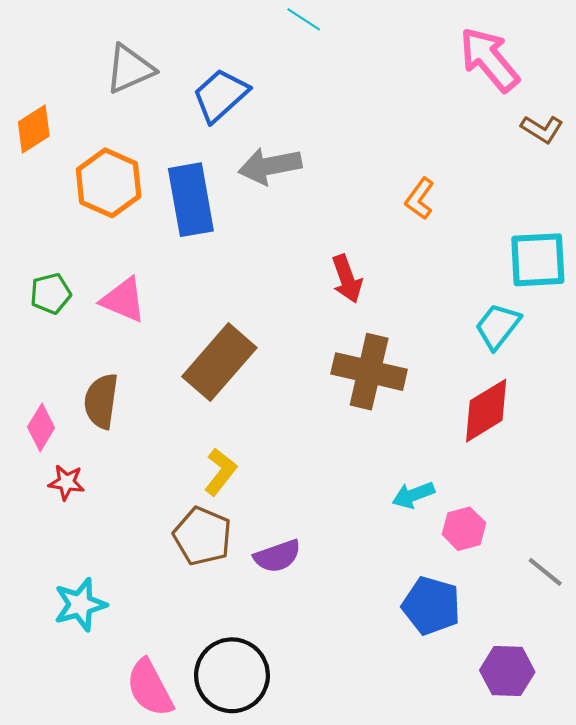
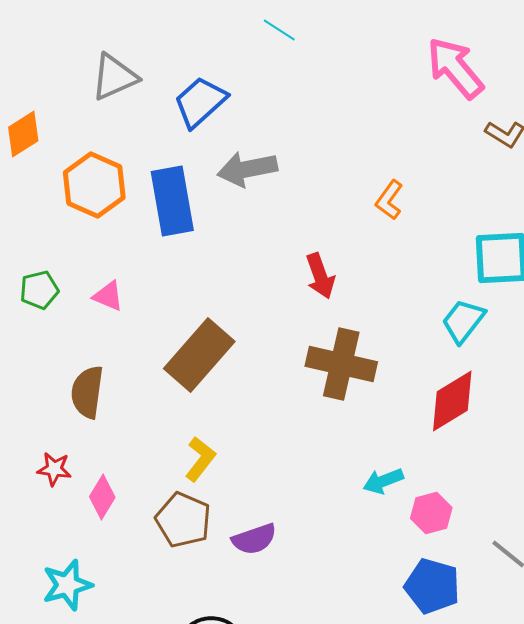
pink triangle: (123, 300) -> (108, 296), size x0.7
pink diamond: (41, 427) -> (102, 497), moved
blue pentagon: (431, 606) -> (432, 586), moved

